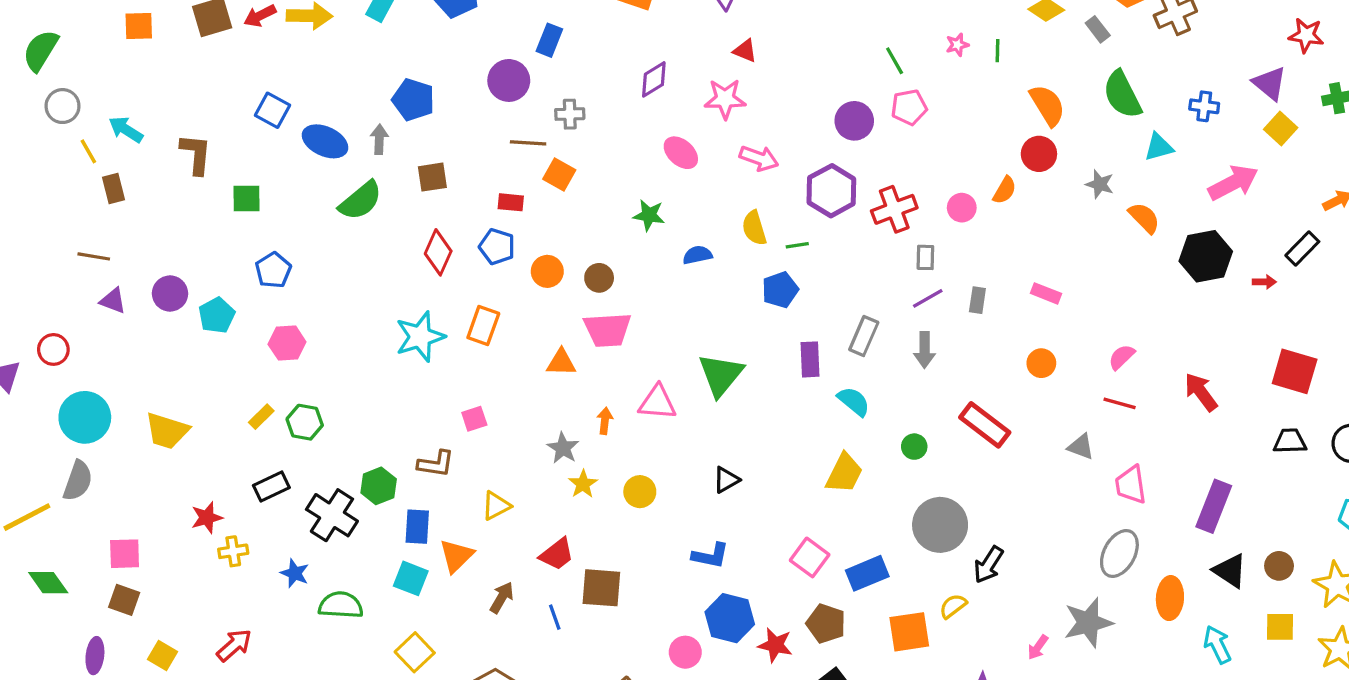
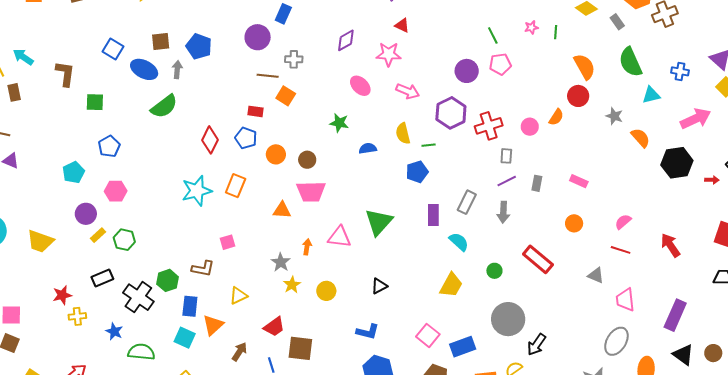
brown square: (432, 177) -> (161, 41), moved
purple circle: (170, 294) -> (86, 214), moved

